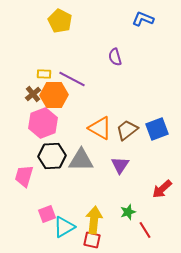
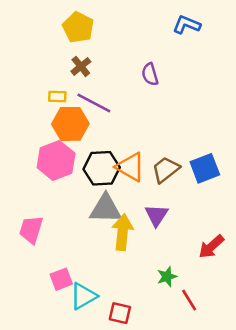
brown cross: (33, 94) -> (81, 66), moved
black hexagon: (52, 156) -> (102, 168), moved
yellow arrow: (94, 220) -> (123, 232), moved

